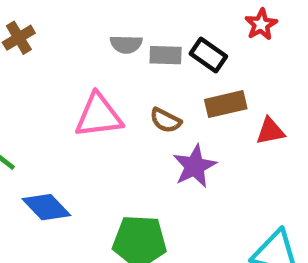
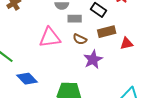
gray rectangle: (166, 55) -> (75, 19), moved

